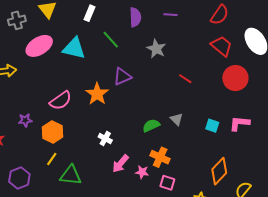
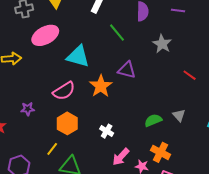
cyan triangle: (74, 48) -> (78, 56), moved
purple triangle: (122, 77) -> (127, 70), turned 36
orange hexagon: (52, 132) -> (67, 123), moved

